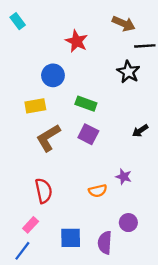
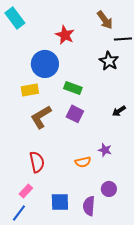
cyan rectangle: (18, 21) -> (15, 18), size x1.5
brown arrow: (124, 24) -> (105, 20), turned 30
blue circle: (53, 75) -> (45, 64), size x1.4

